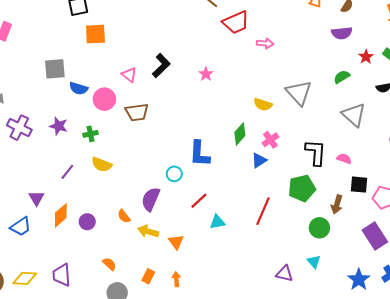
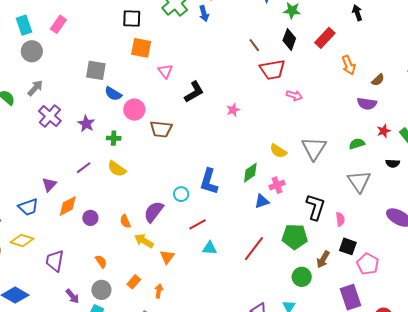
pink triangle: (129, 75) -> (165, 71), moved
pink semicircle: (344, 159) -> (340, 219), turned 48
yellow diamond: (25, 278) -> (22, 241), moved

